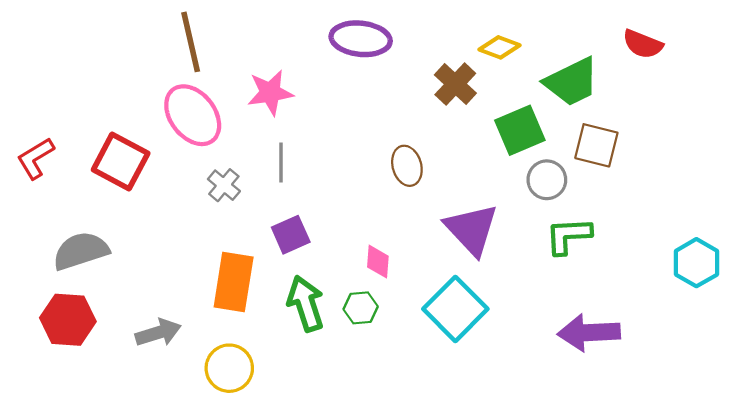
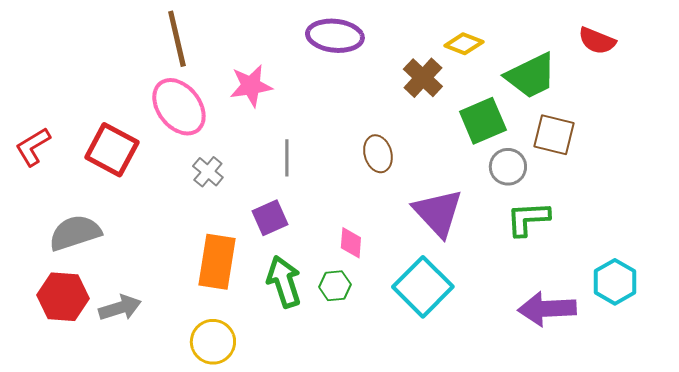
gray line: (281, 163) -> (287, 158), moved
cyan hexagon: (696, 263) -> (615, 282), moved
gray arrow: (158, 333) -> (120, 308), moved

